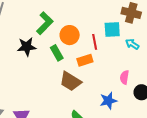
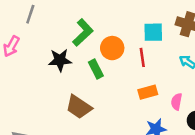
cyan square: (112, 30) -> (153, 32), moved
orange rectangle: (85, 60) -> (148, 92), moved
brown trapezoid: (71, 81) -> (79, 107), moved

